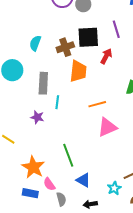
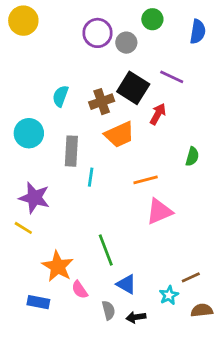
purple line: (116, 29) -> (172, 77), turned -48
black square: (88, 37) -> (133, 88), turned 35
orange trapezoid: (78, 71) -> (119, 135), turned 60
purple star: (37, 117) -> (34, 198), moved, size x1.6
blue rectangle: (30, 193) -> (38, 302), moved
gray semicircle: (61, 199) -> (108, 310), moved

